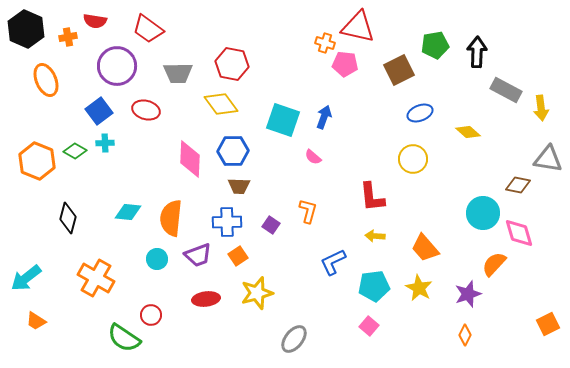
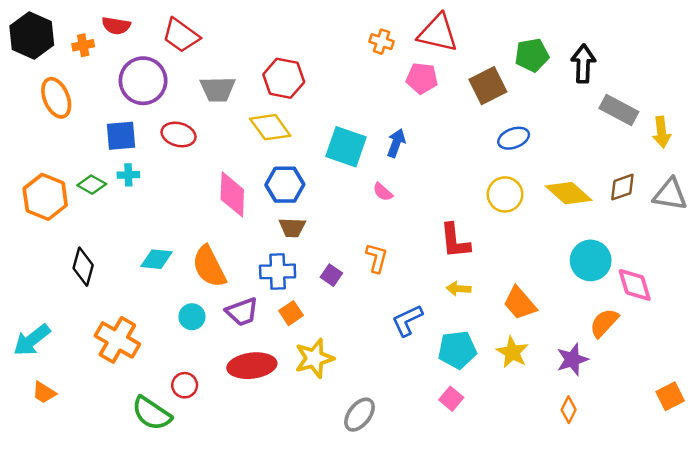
orange cross: (325, 43) -> (382, 42), moved
blue square: (99, 111) -> (121, 136), turned 32
yellow diamond: (468, 132) -> (569, 193), moved, size x1.5
brown diamond: (518, 185) -> (622, 187), moved, turned -30
orange semicircle: (171, 218) -> (209, 267), turned -33
red ellipse: (206, 299) -> (252, 366), size x1.4

